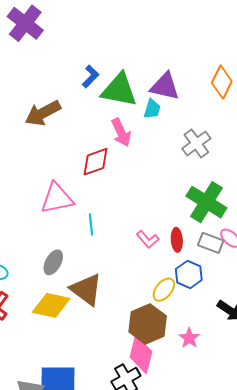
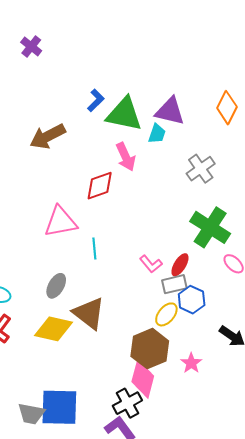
purple cross: (25, 23) -> (31, 46), size x0.6
red ellipse: (177, 240) -> (180, 265), turned 35
gray rectangle: (211, 243) -> (174, 284), moved, turned -35

